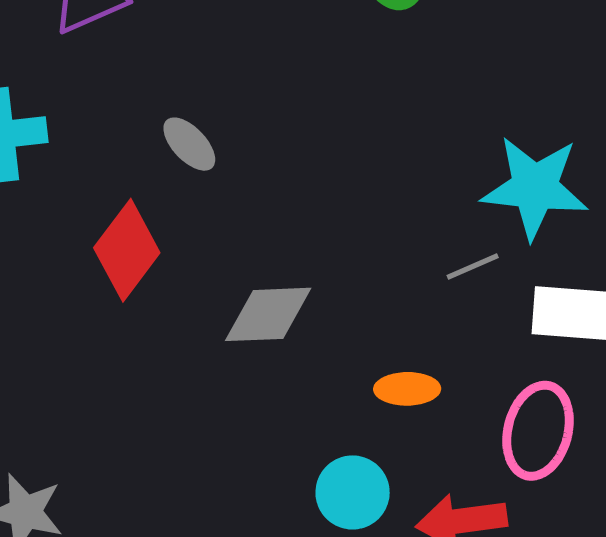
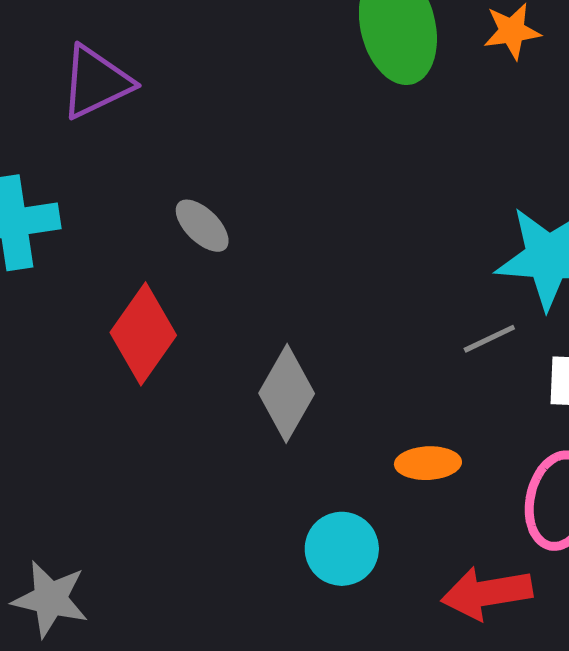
gray diamond: (268, 314) -> (287, 393), turned -56
cyan circle: (353, 492) -> (342, 549), moved

